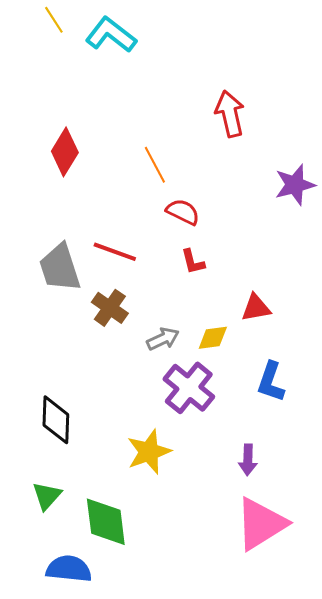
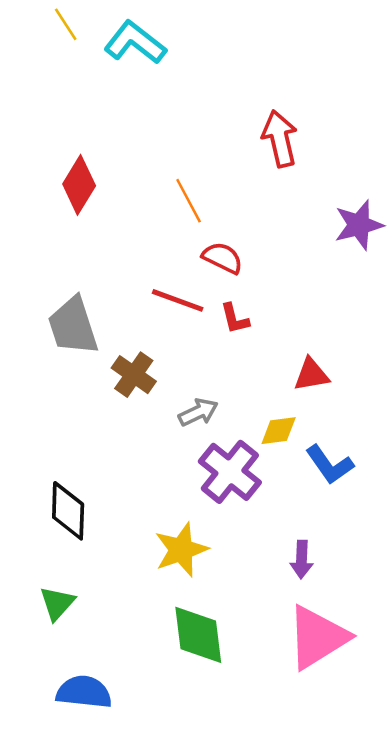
red line: (115, 252) -> (178, 300), moved
yellow diamond: (213, 338) -> (279, 431), moved
blue L-shape: (271, 382) -> (330, 465), turned -54
green diamond: (106, 522) -> (198, 635), moved

